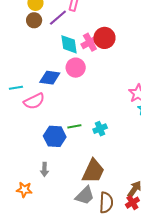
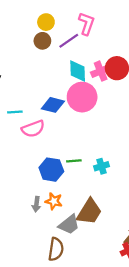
pink circle: (76, 68) -> (82, 97), size x1.4
orange star: (24, 190) -> (54, 201), moved
gray trapezoid: (85, 196) -> (69, 225), moved
brown semicircle: (106, 203) -> (56, 249), moved

